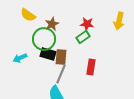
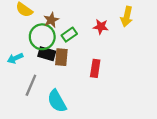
red star: (87, 24) -> (101, 27), moved
green rectangle: (83, 37) -> (69, 35), moved
gray line: (61, 74) -> (31, 85), moved

